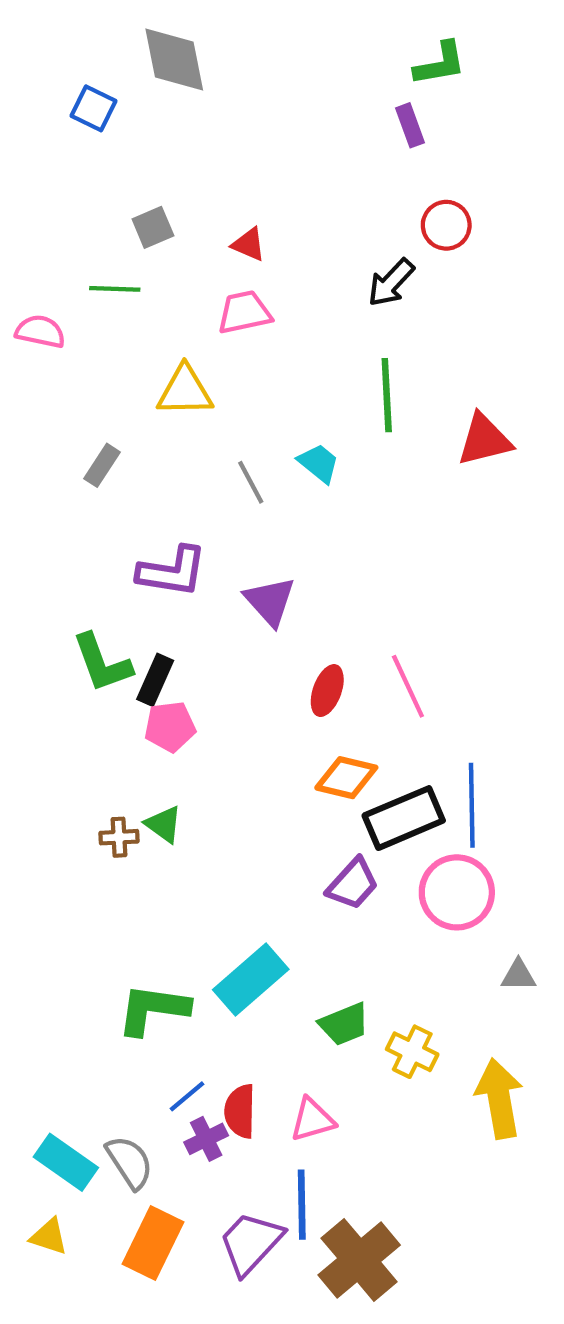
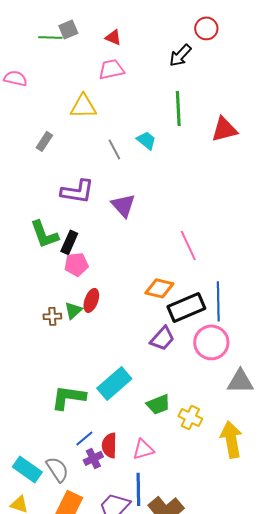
green line: (115, 289) -> (50, 37), moved
red ellipse: (327, 691) -> (91, 300), moved
green triangle: (164, 824) -> (73, 310), turned 42
gray triangle: (518, 975) -> (240, 381), size x1.6

